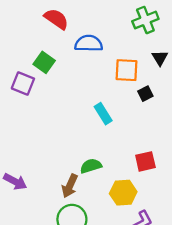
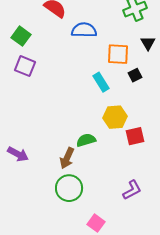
green square: (44, 62) -> (21, 36), moved
cyan rectangle: (103, 114) -> (101, 82), moved
yellow hexagon: (123, 193) -> (115, 117), moved

